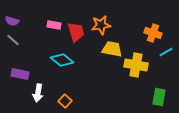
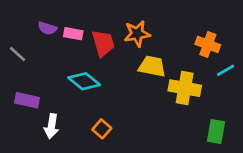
purple semicircle: (12, 21) -> (47, 28), moved
orange square: (65, 101) -> (102, 129), moved

